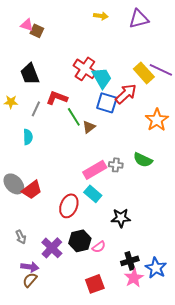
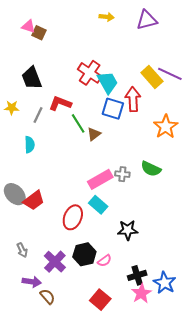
red arrow: (126, 94) -> (133, 99), turned -50
brown semicircle: (30, 280) -> (47, 296), moved, turned 98
red square: (95, 284) -> (100, 300), turned -30

